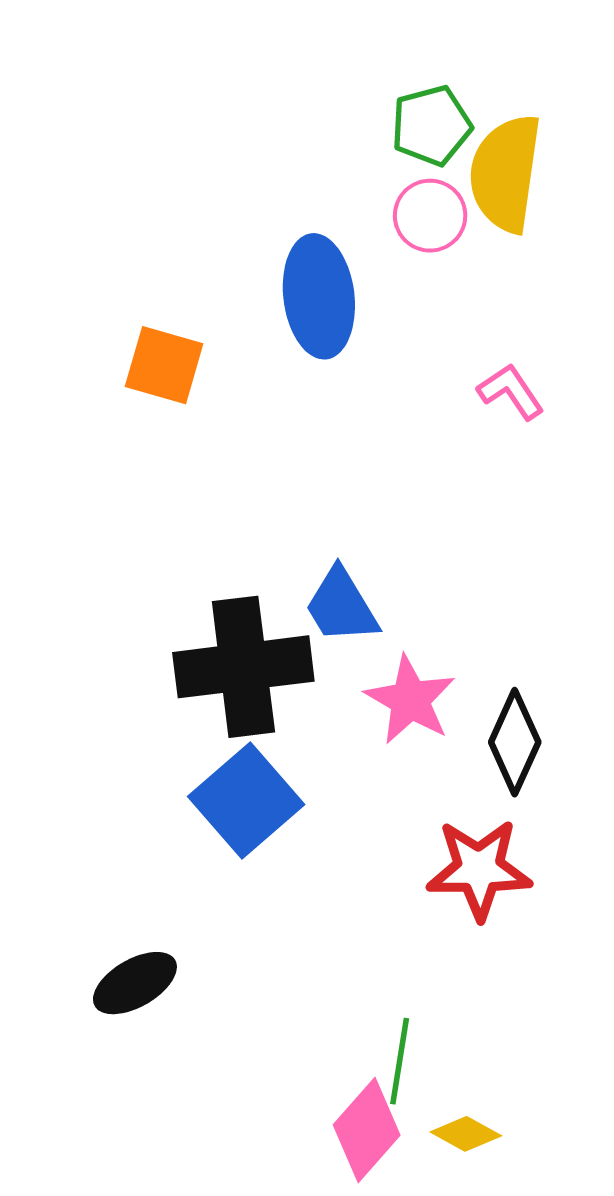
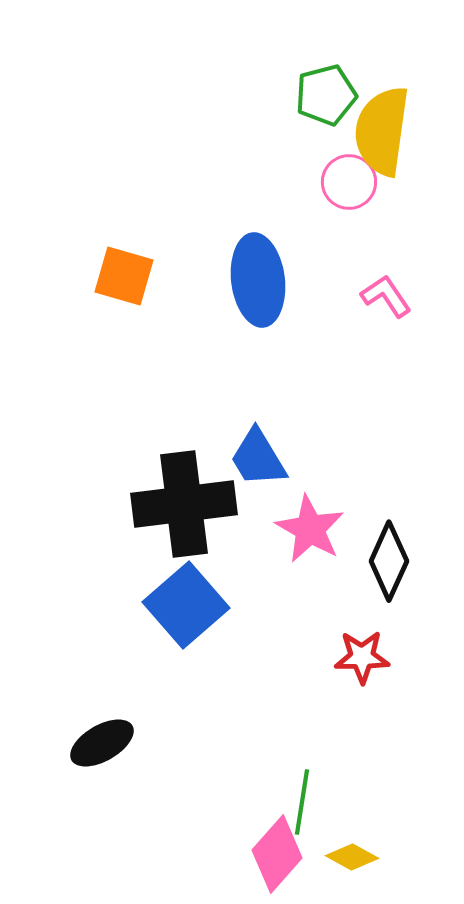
pink circle: (430, 216) -> (349, 182), moved
blue ellipse: (319, 296) -> (258, 280), moved
red star: (479, 869) -> (362, 657), size x0.7

